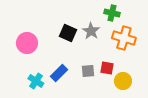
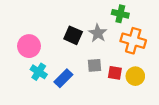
gray square: (88, 71) -> (95, 65), moved
cyan cross: (36, 81) -> (39, 72), moved
yellow circle: (123, 81) -> (135, 76), moved

